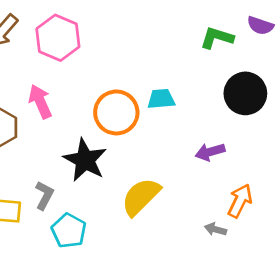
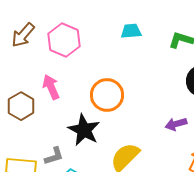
cyan trapezoid: (161, 99) -> (131, 31), moved
gray L-shape: (44, 195) -> (54, 156), turned 45

